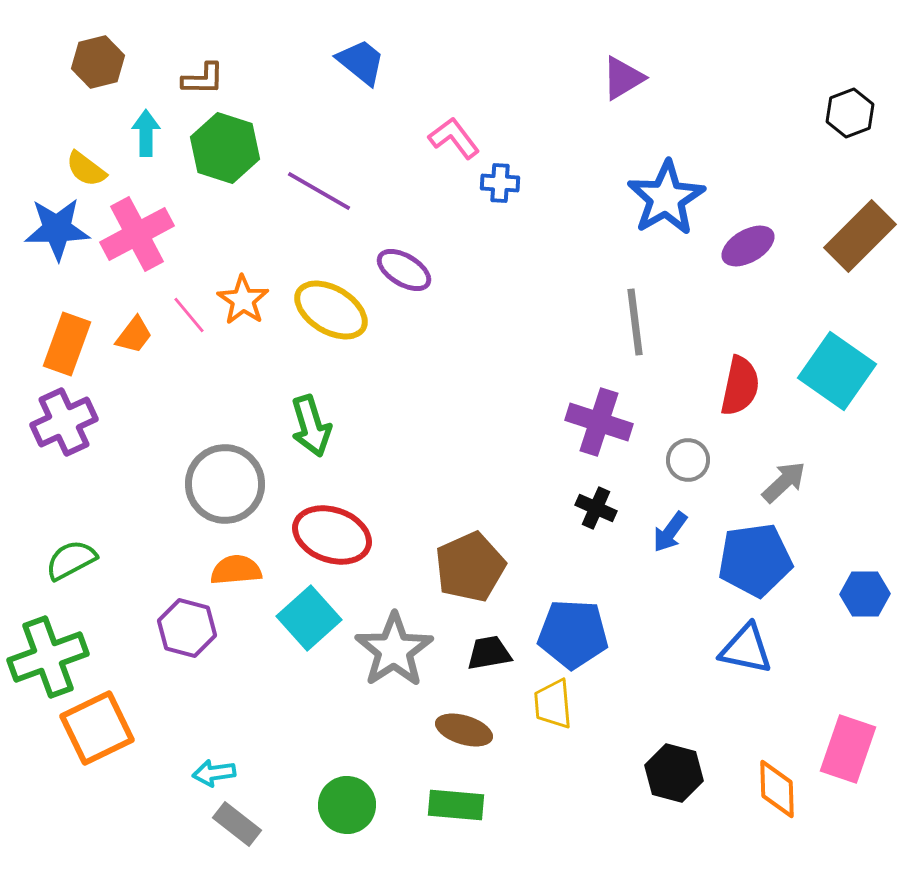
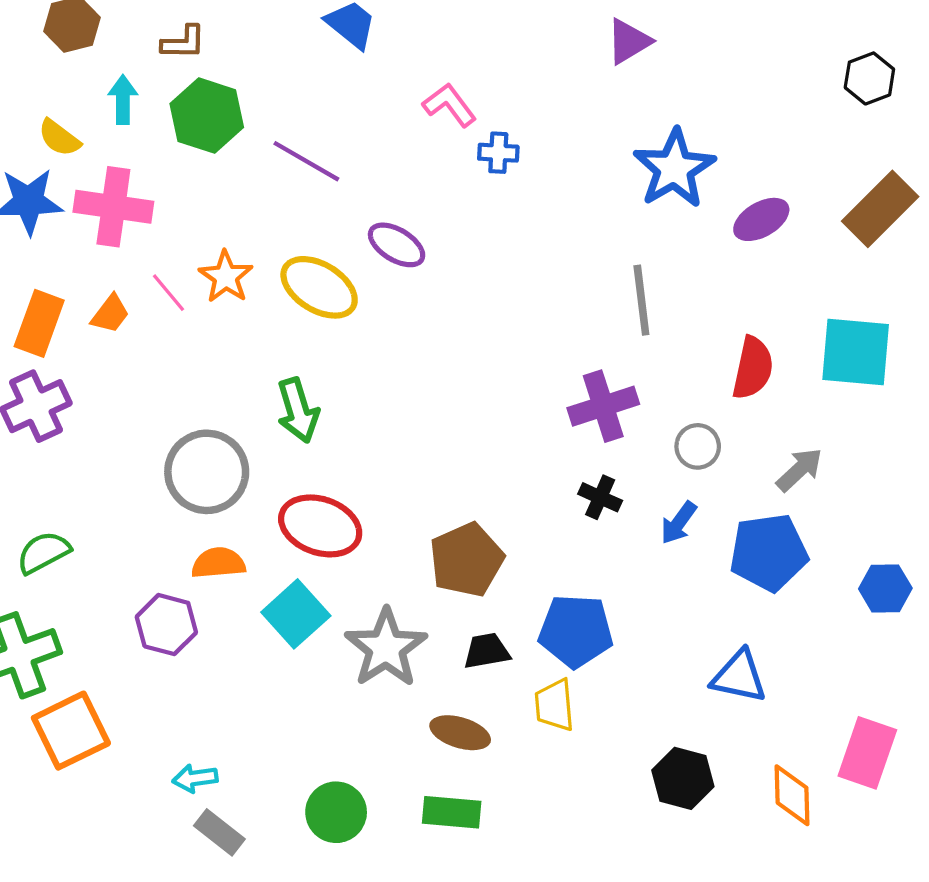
pink cross: (137, 234) -> (113, 207), turned 36
cyan square: (837, 371) -> (856, 352), turned -30
purple cross: (599, 422) -> (603, 406), turned -36
blue triangle: (746, 649) -> (739, 677), moved

